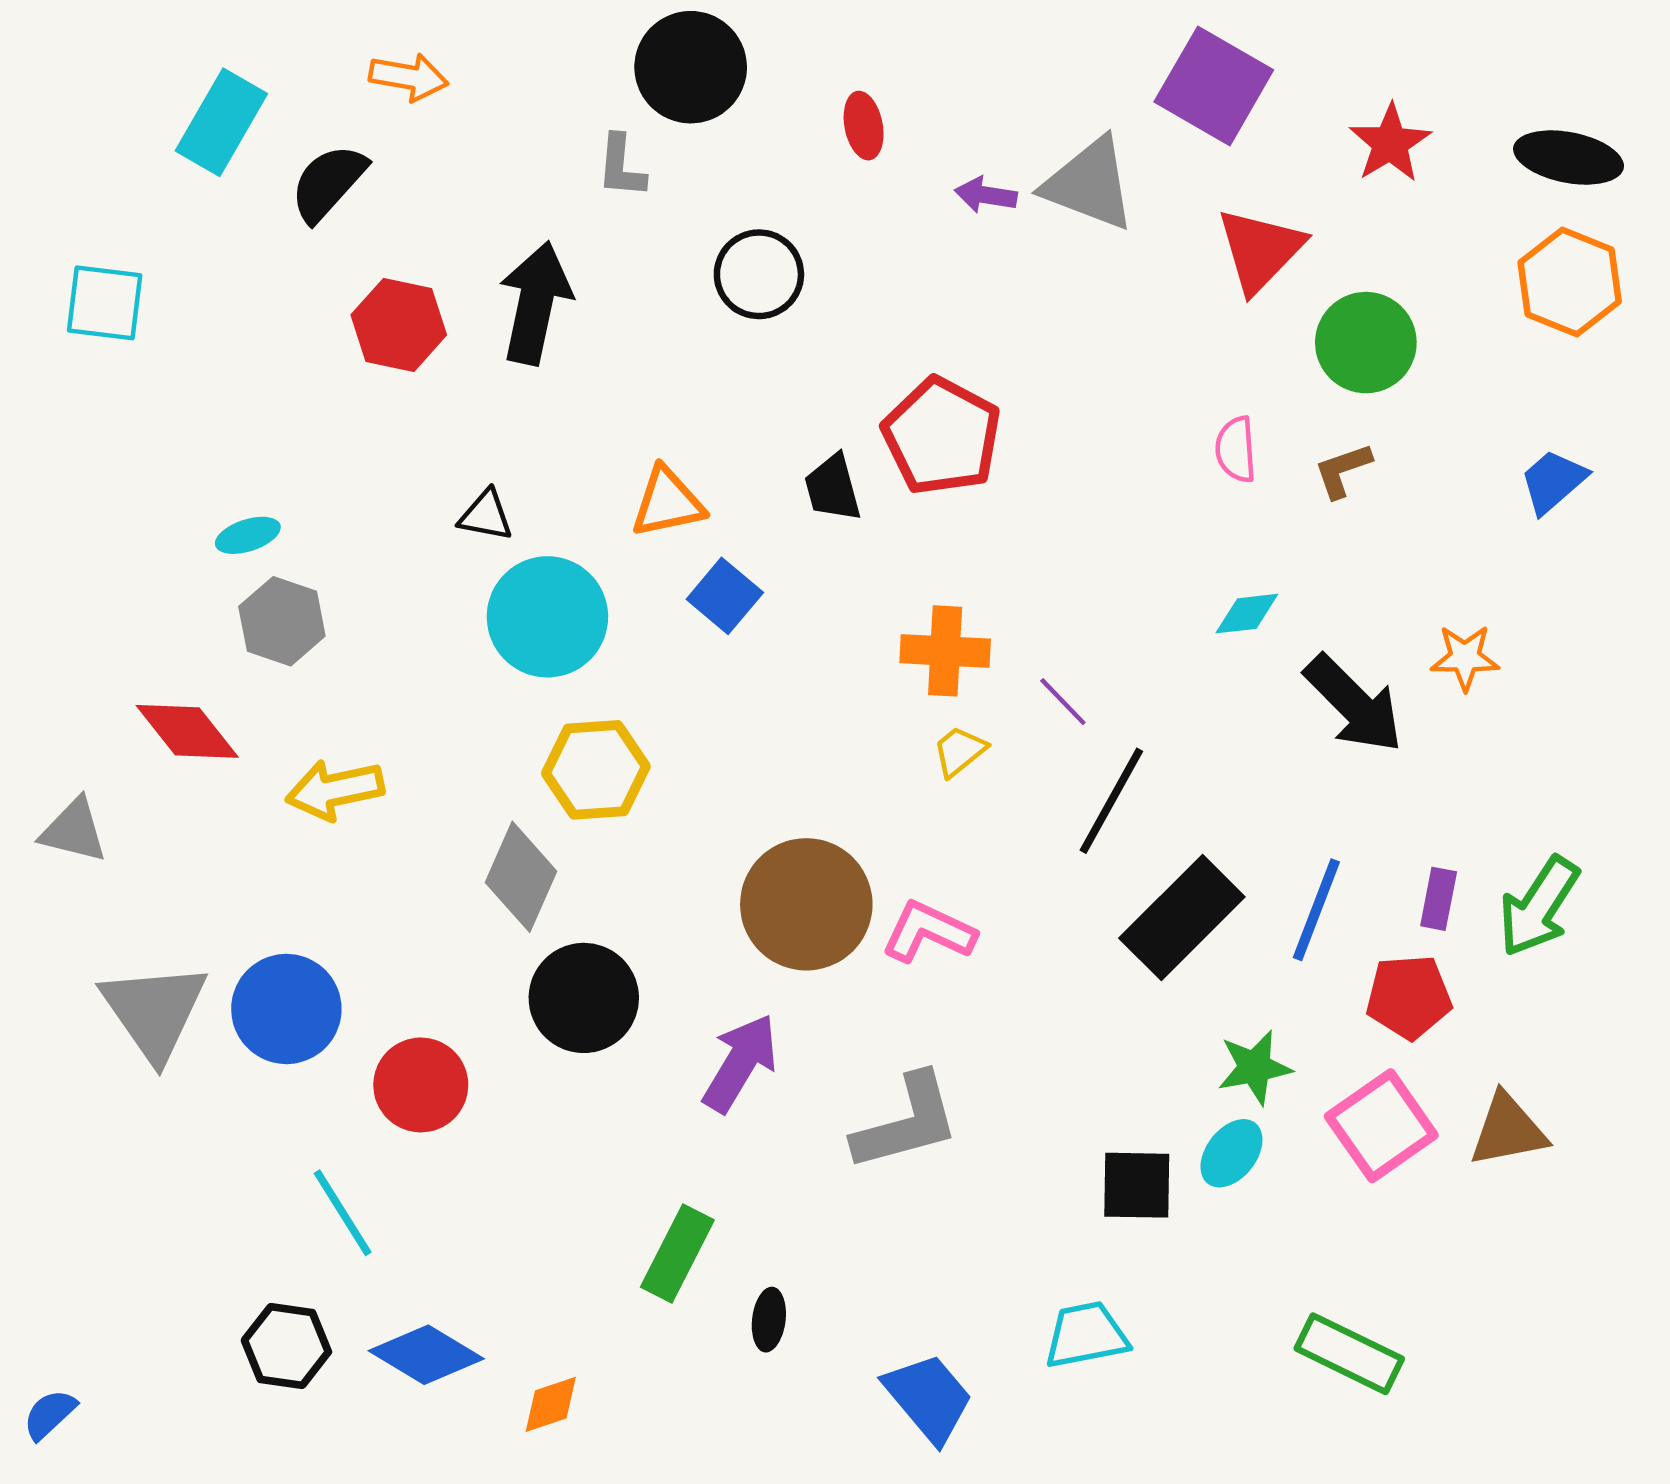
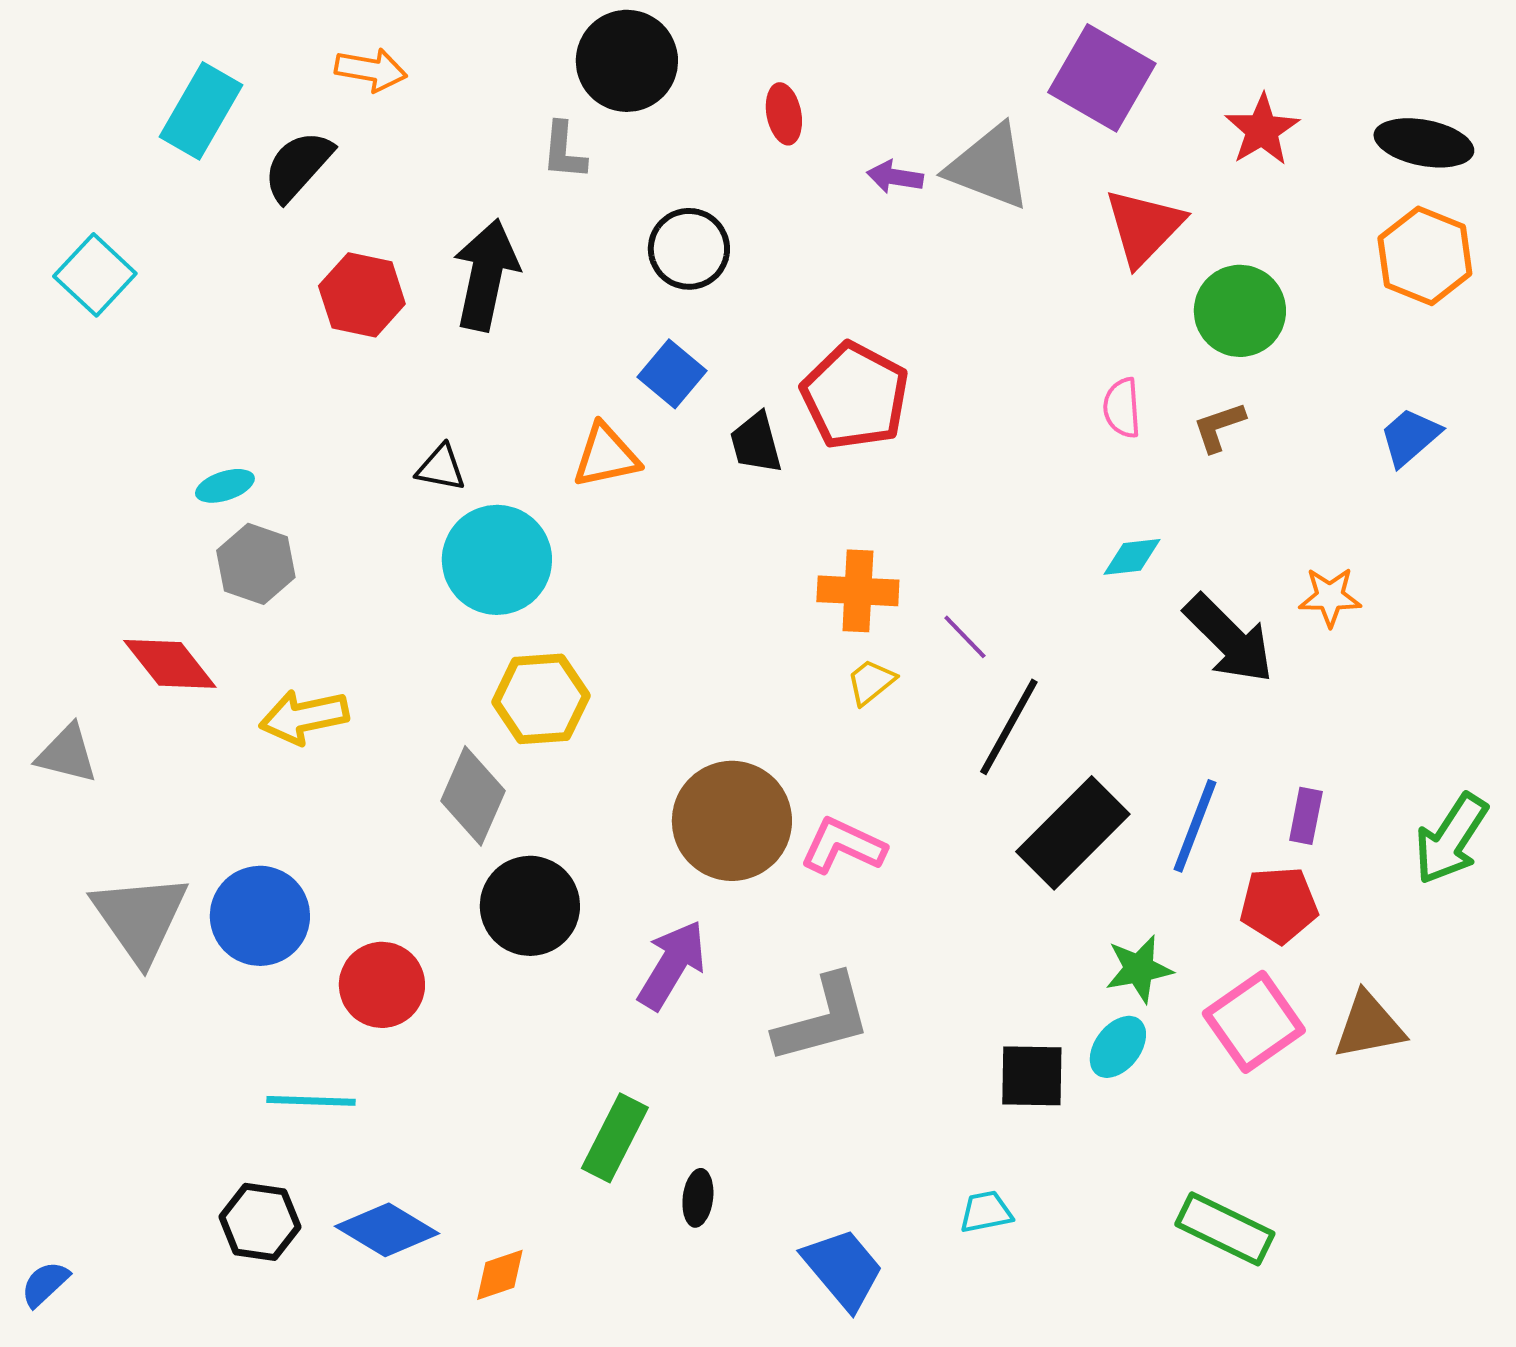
cyan square: (105, 303) -> (95, 275), turned 36
blue square: (725, 596) -> (672, 374), moved
green arrow: (1539, 907) -> (1451, 839), moved
cyan line: (343, 1213) -> (311, 1101), turned -56
cyan trapezoid: (1086, 1335) -> (986, 1212), size x0.7

